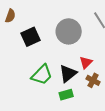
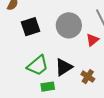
red triangle: (86, 62) -> (93, 40), moved
green rectangle: (66, 95) -> (48, 87), moved

